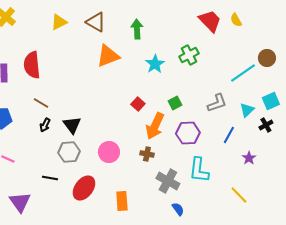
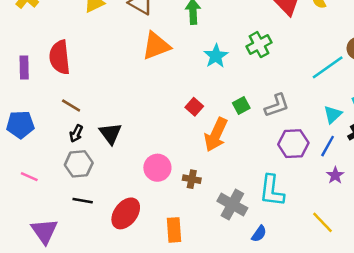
gray L-shape: (217, 103) -> (277, 105), moved
purple hexagon: (188, 133) -> (293, 144), moved
blue line: (229, 135) -> (328, 146), moved
gray hexagon: (69, 152) -> (79, 164), moved
brown cross: (147, 154) -> (192, 179), moved
blue semicircle: (178, 209) -> (259, 234), moved, turned 72

